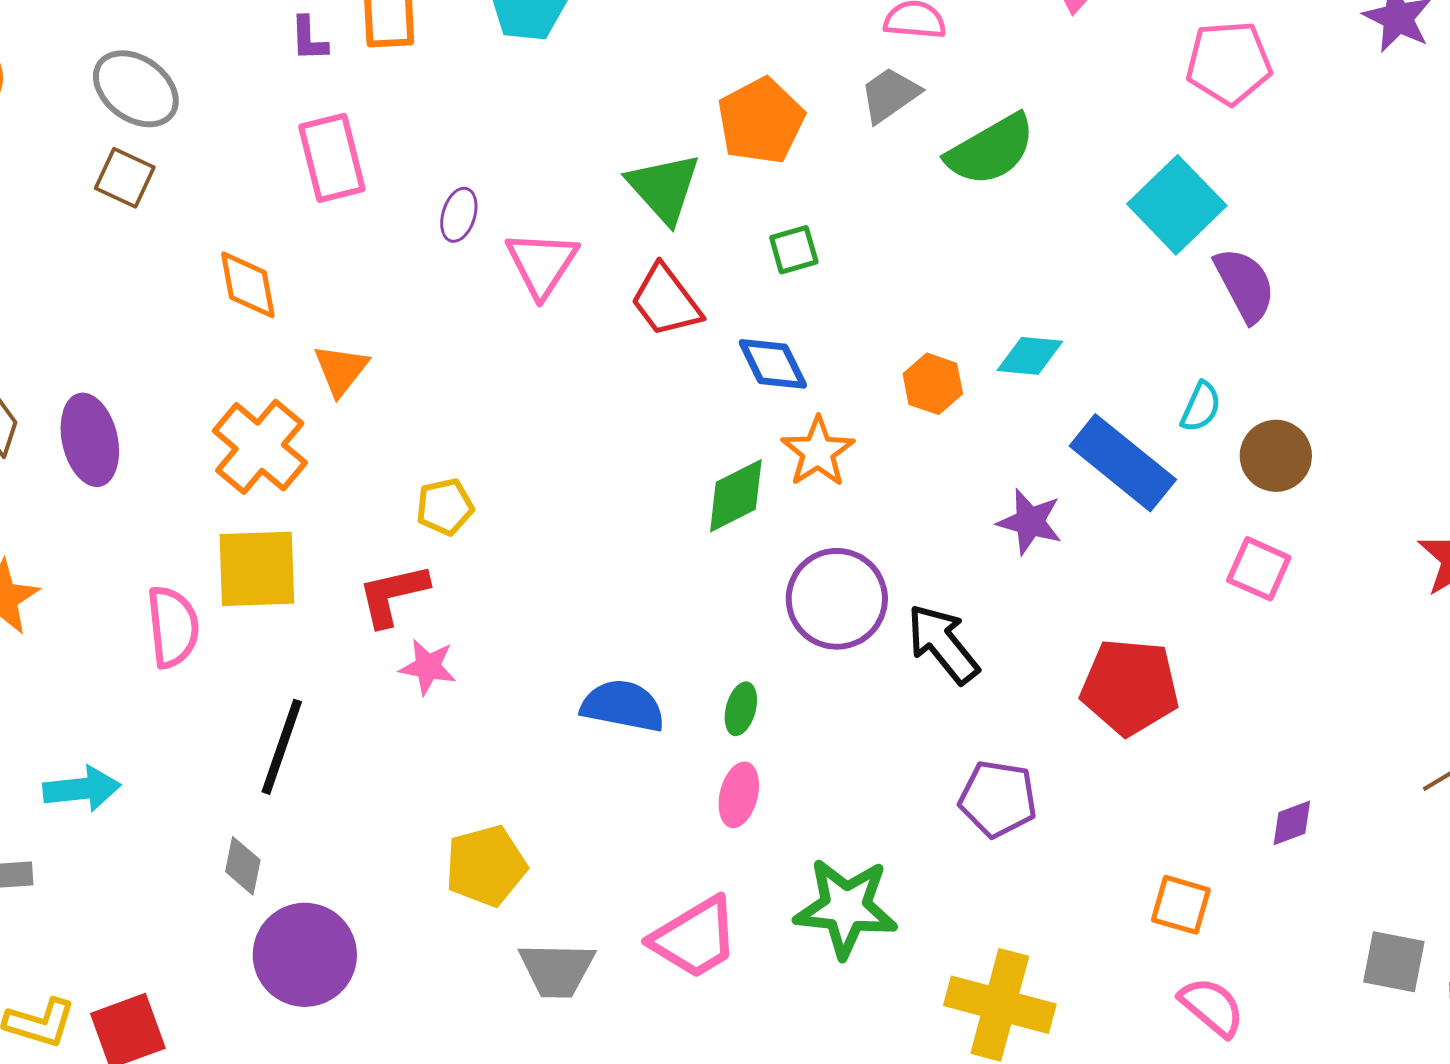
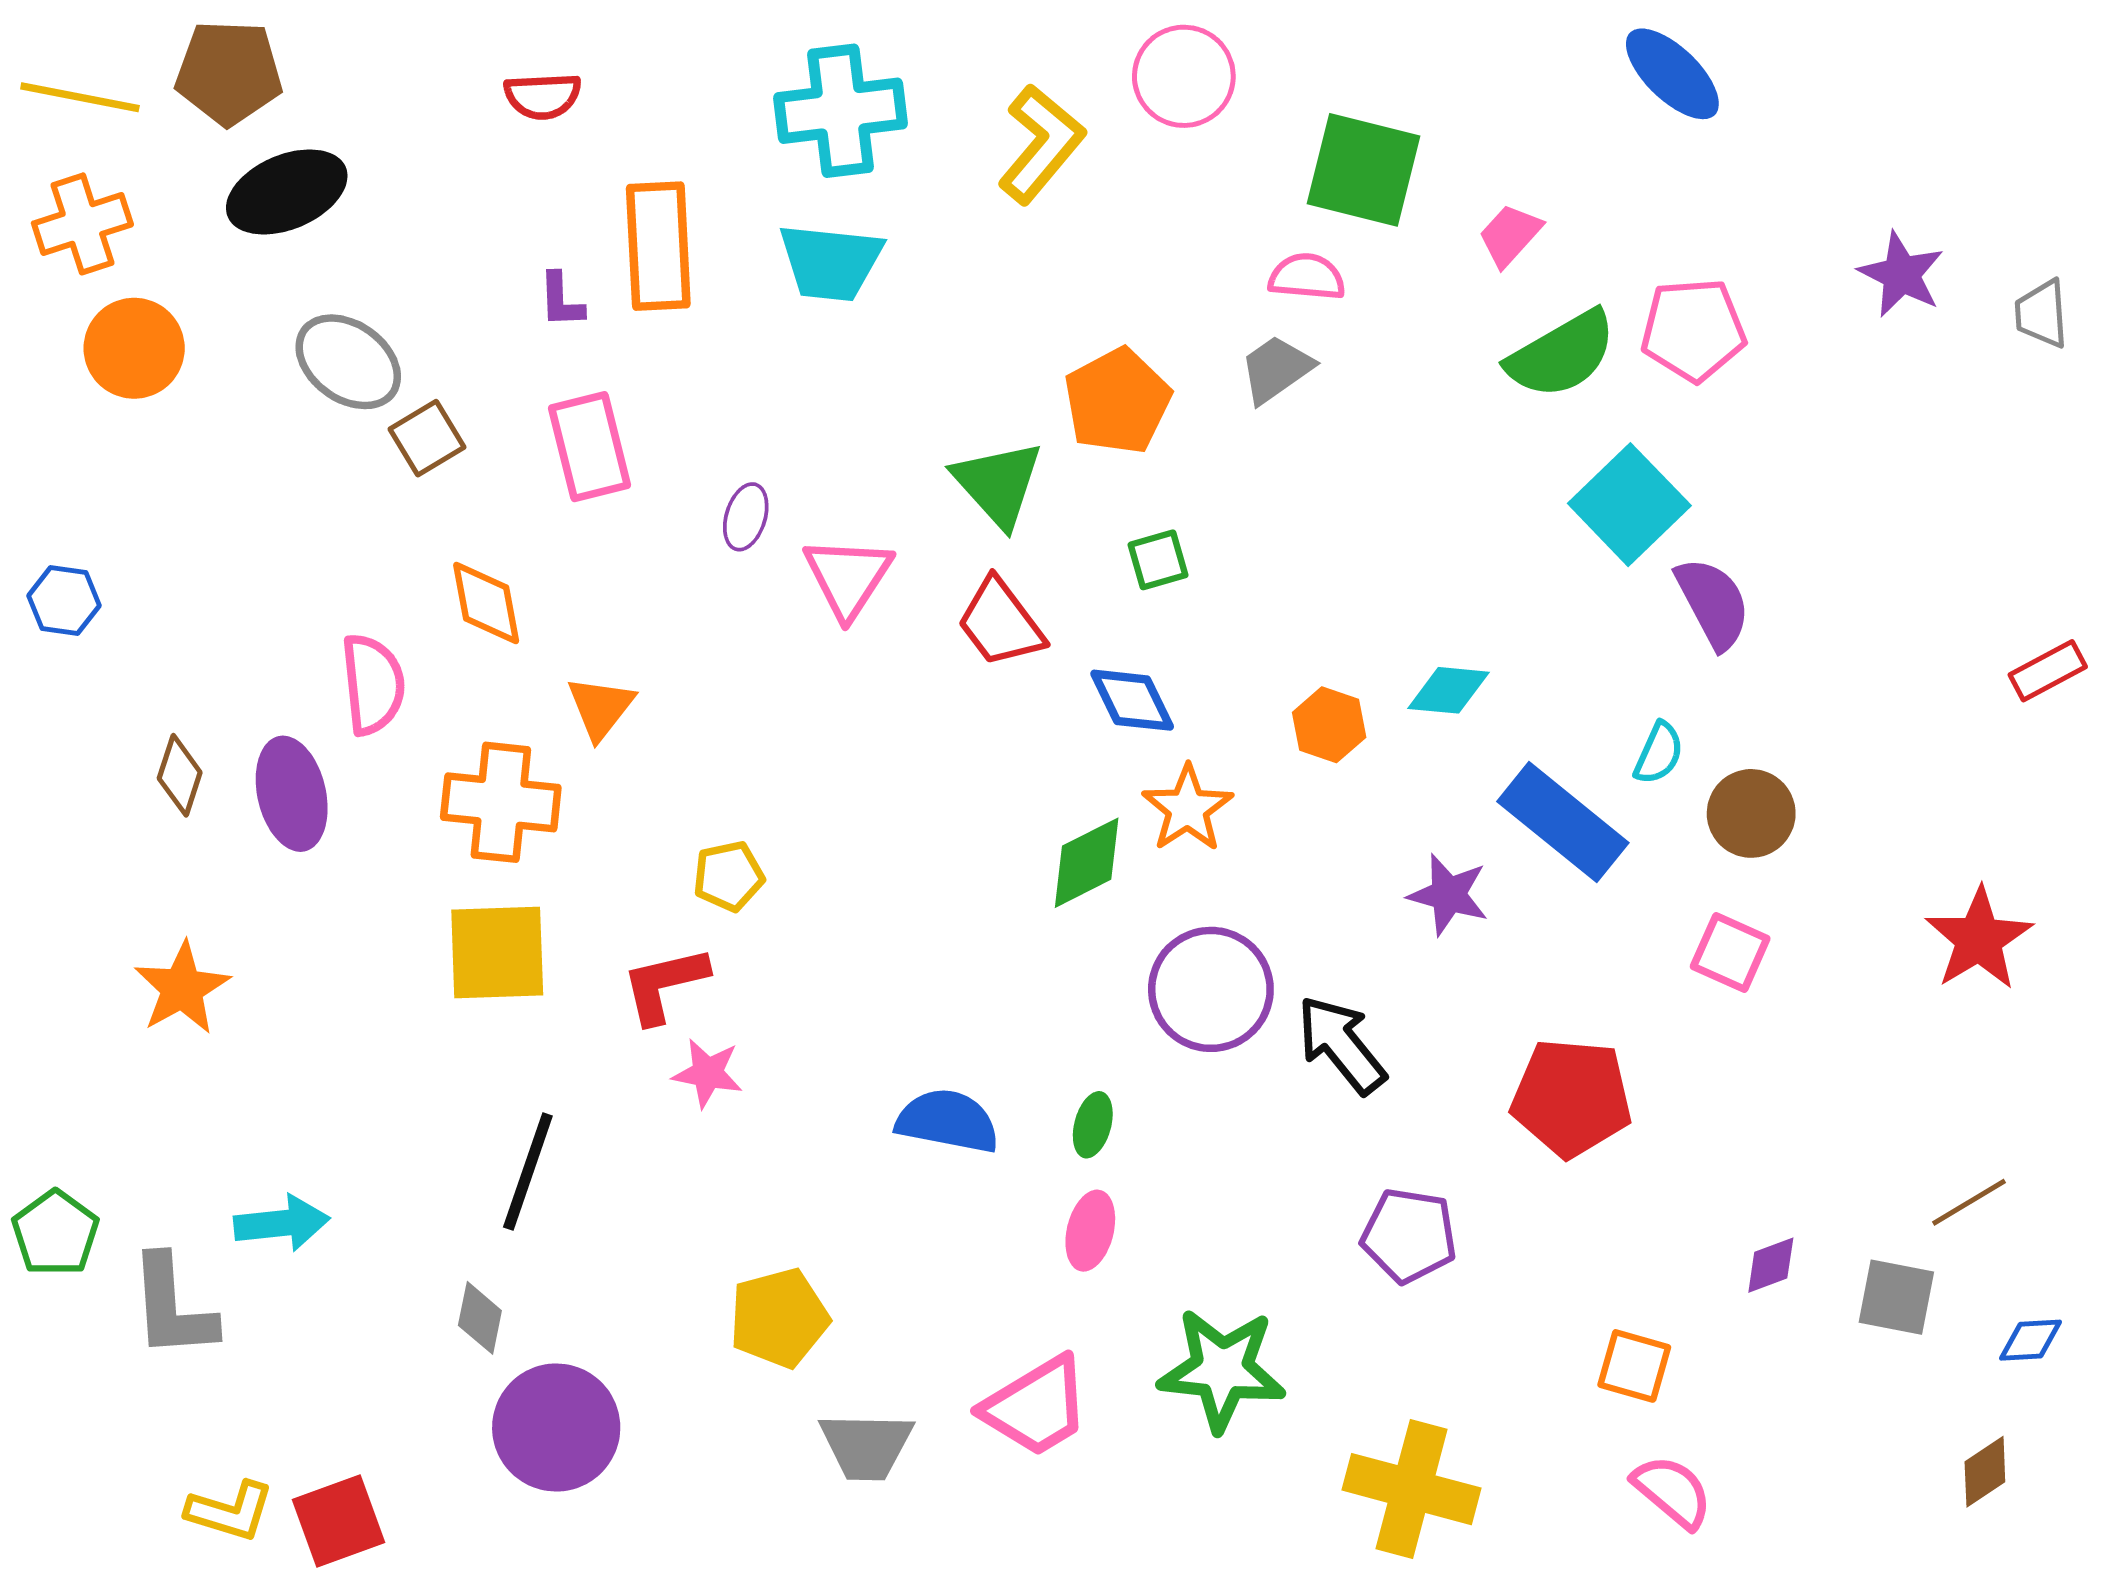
green semicircle: (991, 150) -> (1562, 354), moved
brown square: (125, 178) -> (427, 438), moved, turned 34
orange cross: (260, 447) -> (501, 802), turned -34
pink semicircle: (173, 627) -> (373, 684), moved
gray square: (1394, 962) -> (1896, 1297), moved

